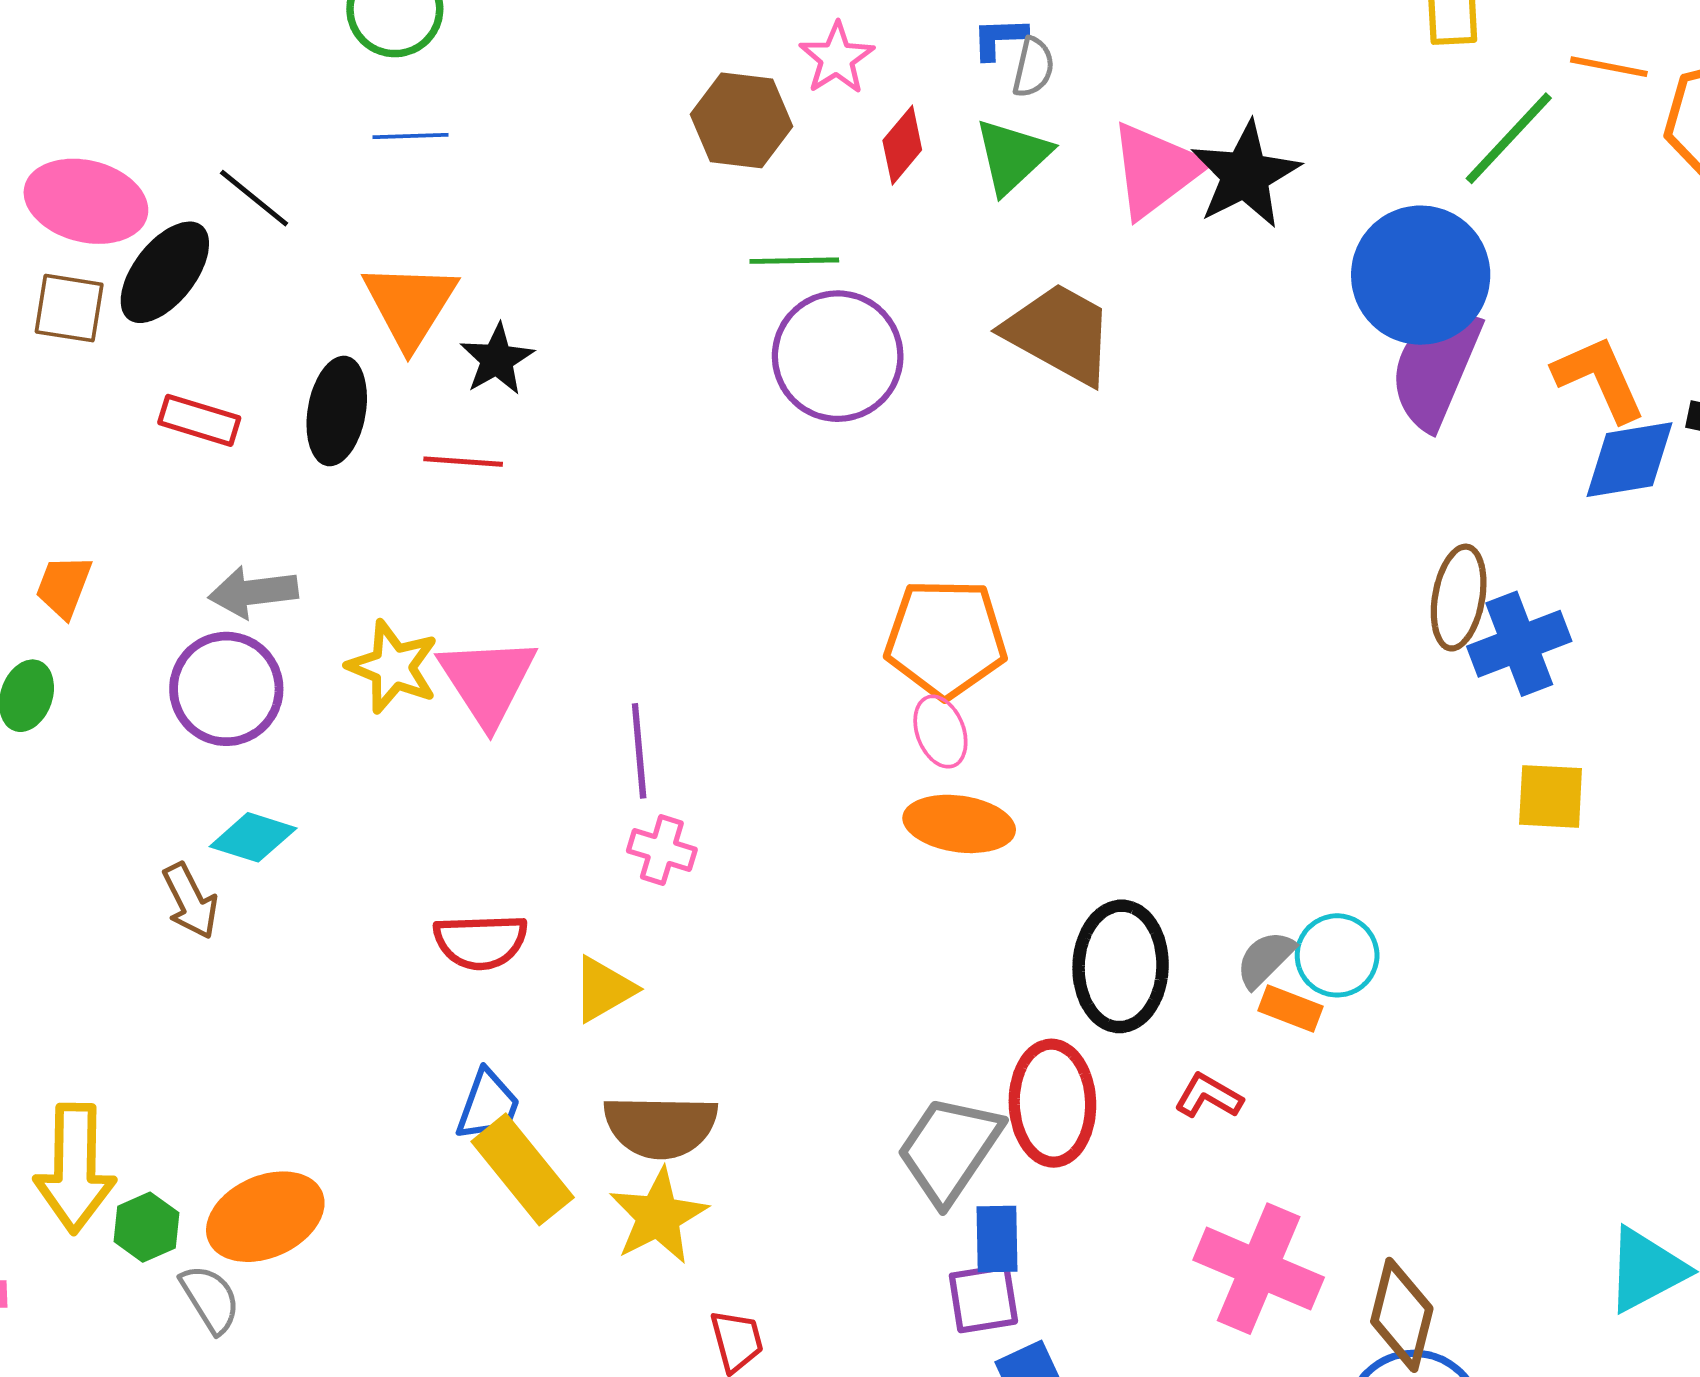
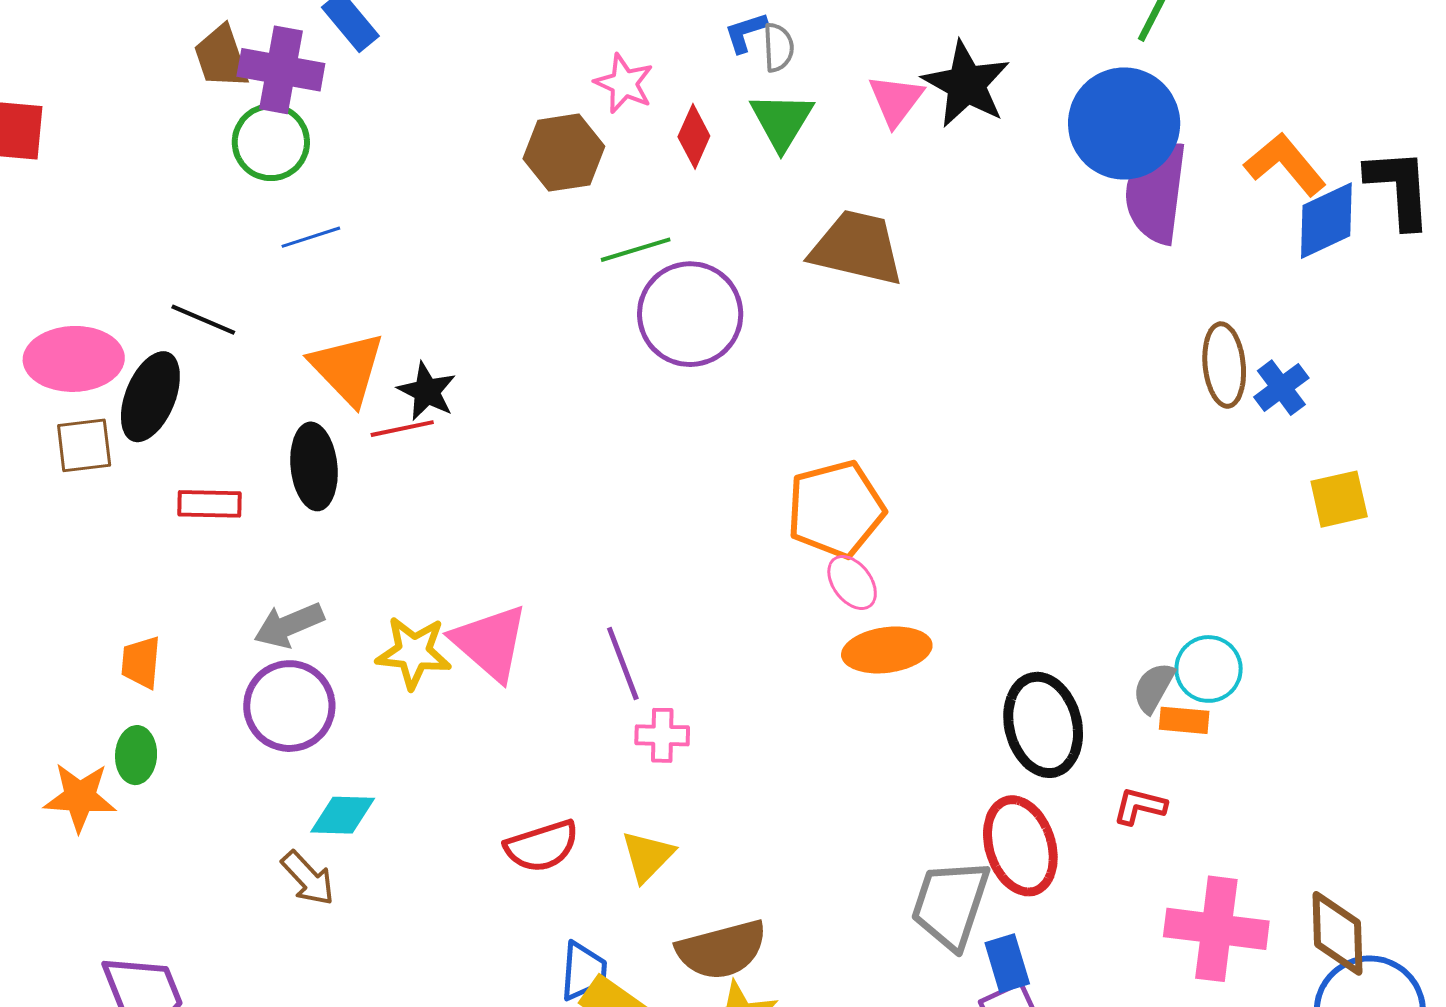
pink triangle: (1156, 170) -> (896, 100), size x0.7
red line: (463, 462) -> (402, 429), moved
blue cross: (1519, 644) -> (1281, 388), size x0.7

